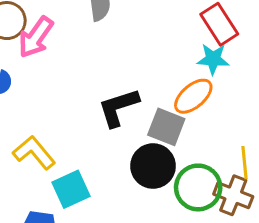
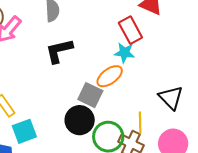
black L-shape: (118, 107) -> (59, 51), moved

